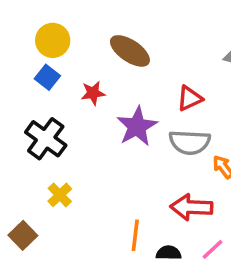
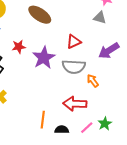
red star: (93, 93) -> (19, 47), moved

